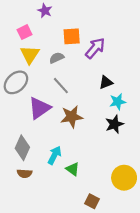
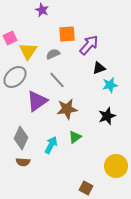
pink square: (24, 32) -> (10, 38), moved
black triangle: (106, 82) -> (99, 68), moved
cyan star: (118, 102) -> (110, 85), moved
green triangle: (73, 169) -> (75, 137), moved, turned 48

